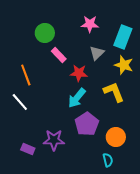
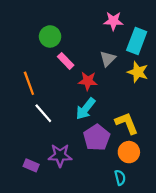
pink star: (90, 24) -> (113, 21), moved
yellow L-shape: (114, 92) -> (127, 123), moved
white line: (20, 102) -> (43, 113), moved

